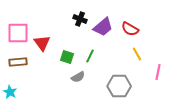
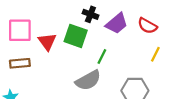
yellow line: (137, 54) -> (155, 54), turned 56
green square: (67, 57) -> (76, 36), moved, size x1.5
gray semicircle: (78, 77) -> (88, 80), size x1.6

